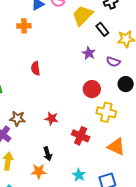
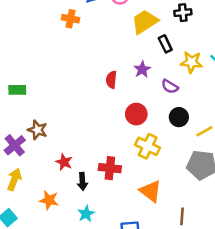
red semicircle: (36, 68) -> (111, 80), moved
red star: (52, 118) -> (64, 162), moved
red cross: (81, 136) -> (110, 168), turned -30
black arrow: (48, 154) -> (82, 181), moved
cyan star: (79, 175) -> (86, 214), moved

